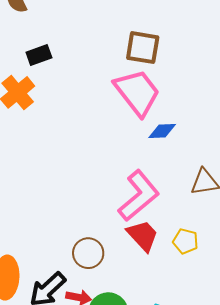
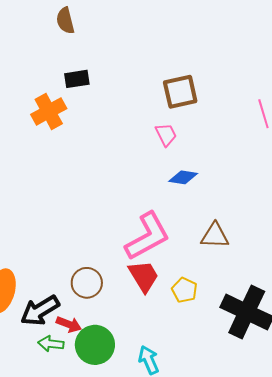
brown square: (143, 48) -> (180, 92), turned -33
pink trapezoid: (137, 92) -> (166, 135), size x0.5

